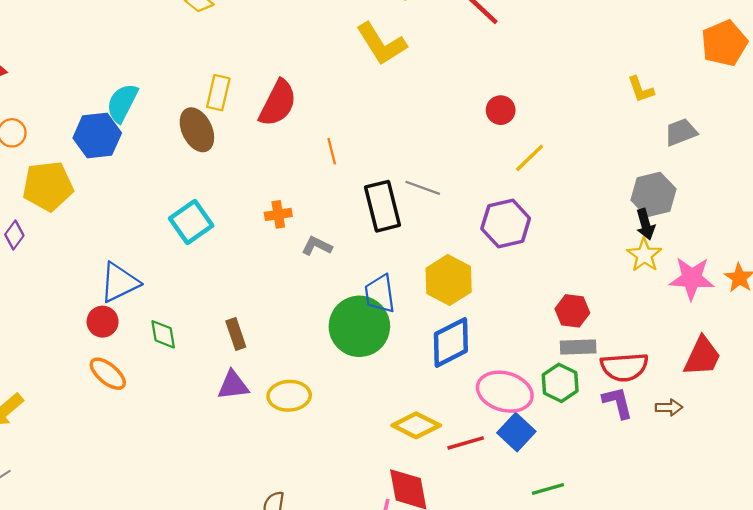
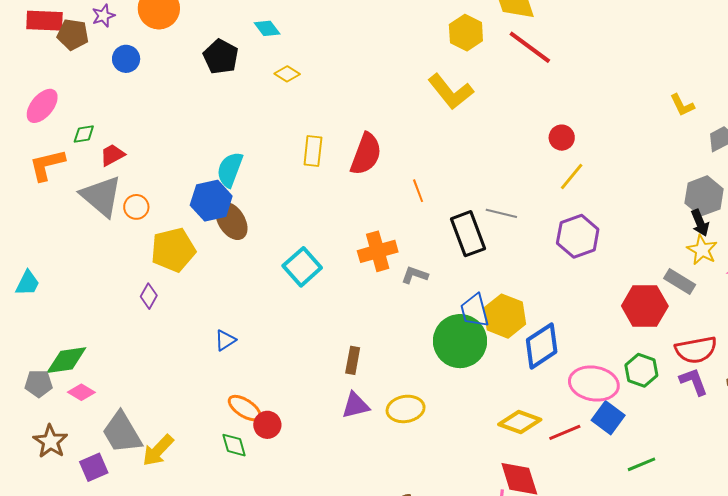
brown ellipse: (197, 130) -> (231, 221), moved
yellow line: (530, 158) -> (572, 177), moved
orange cross: (278, 214) -> (378, 251), size x1.6
yellow hexagon: (449, 280) -> (505, 316), moved
blue triangle: (119, 282) -> (225, 340), moved, size x0.6
red hexagon: (572, 311) -> (645, 306), size x1.5
red circle: (103, 322) -> (267, 425), moved
green diamond: (163, 334) -> (234, 445), moved
brown rectangle: (236, 334) -> (353, 360), turned 36
gray rectangle: (578, 347) -> (680, 282), moved, turned 40

